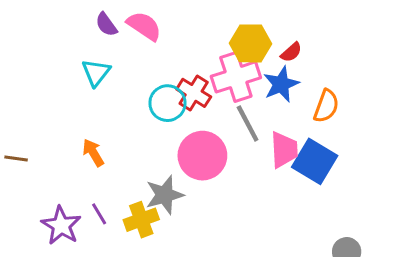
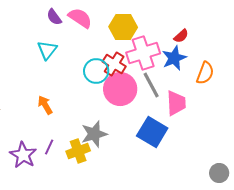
yellow hexagon: (250, 43) -> (123, 27), moved
pink circle: (202, 156) -> (120, 89), moved
blue square: (315, 161) -> (152, 132), moved
purple line: (99, 214) -> (49, 147), turned 56

